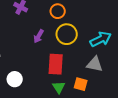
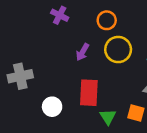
red rectangle: (56, 64) -> (89, 93), moved

